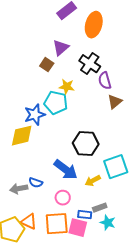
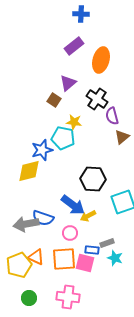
yellow arrow: (93, 181) -> (88, 216), moved
blue semicircle: (36, 183) -> (43, 218), size x1.5
gray arrow: (19, 189) -> (26, 224), size x1.4

